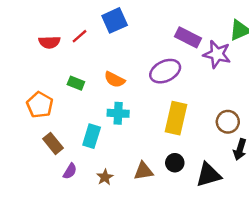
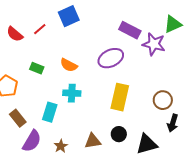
red semicircle: (49, 42) -> (15, 34), turned 42
purple semicircle: (70, 171) -> (32, 141), size x1.6

